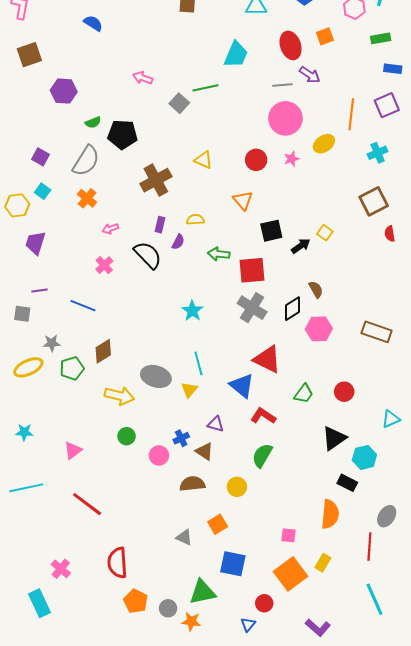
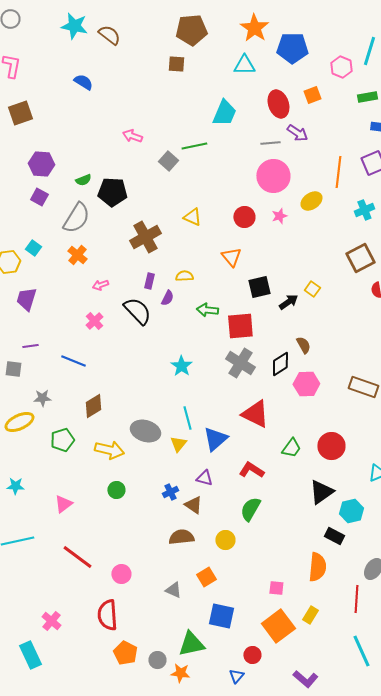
purple hexagon: (64, 91) -> (41, 164), moved
purple square: (40, 157) -> (39, 197), moved
green pentagon: (72, 368) -> (62, 440), moved
blue triangle: (242, 386) -> (215, 439), moved, turned 40
red circle: (344, 392) -> (331, 446), size x1.4
pink circle: (159, 455) -> (121, 574), moved

